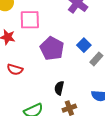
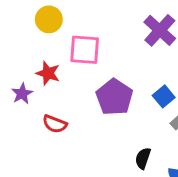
black semicircle: (59, 88) -> (143, 158), moved

